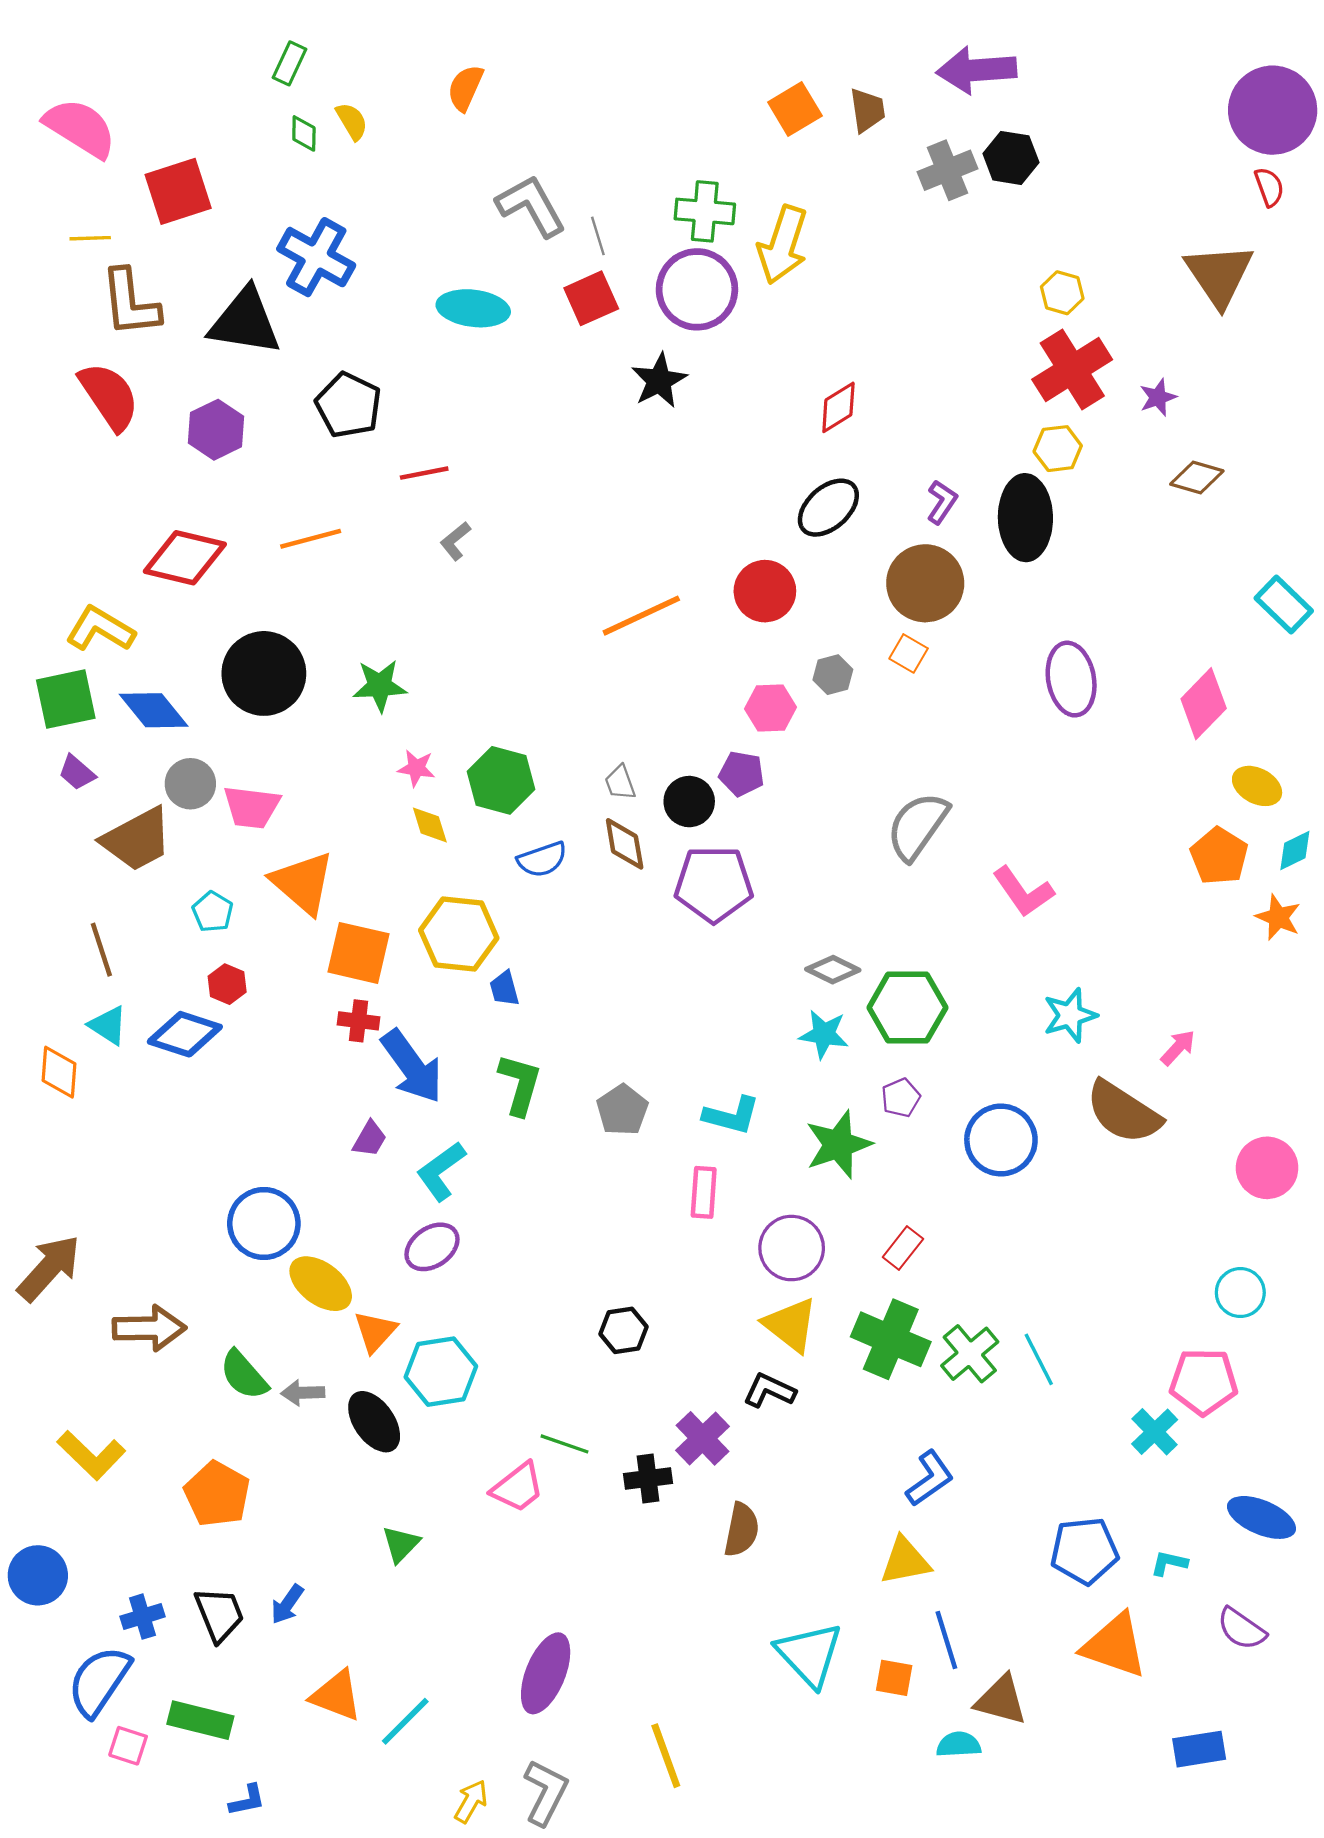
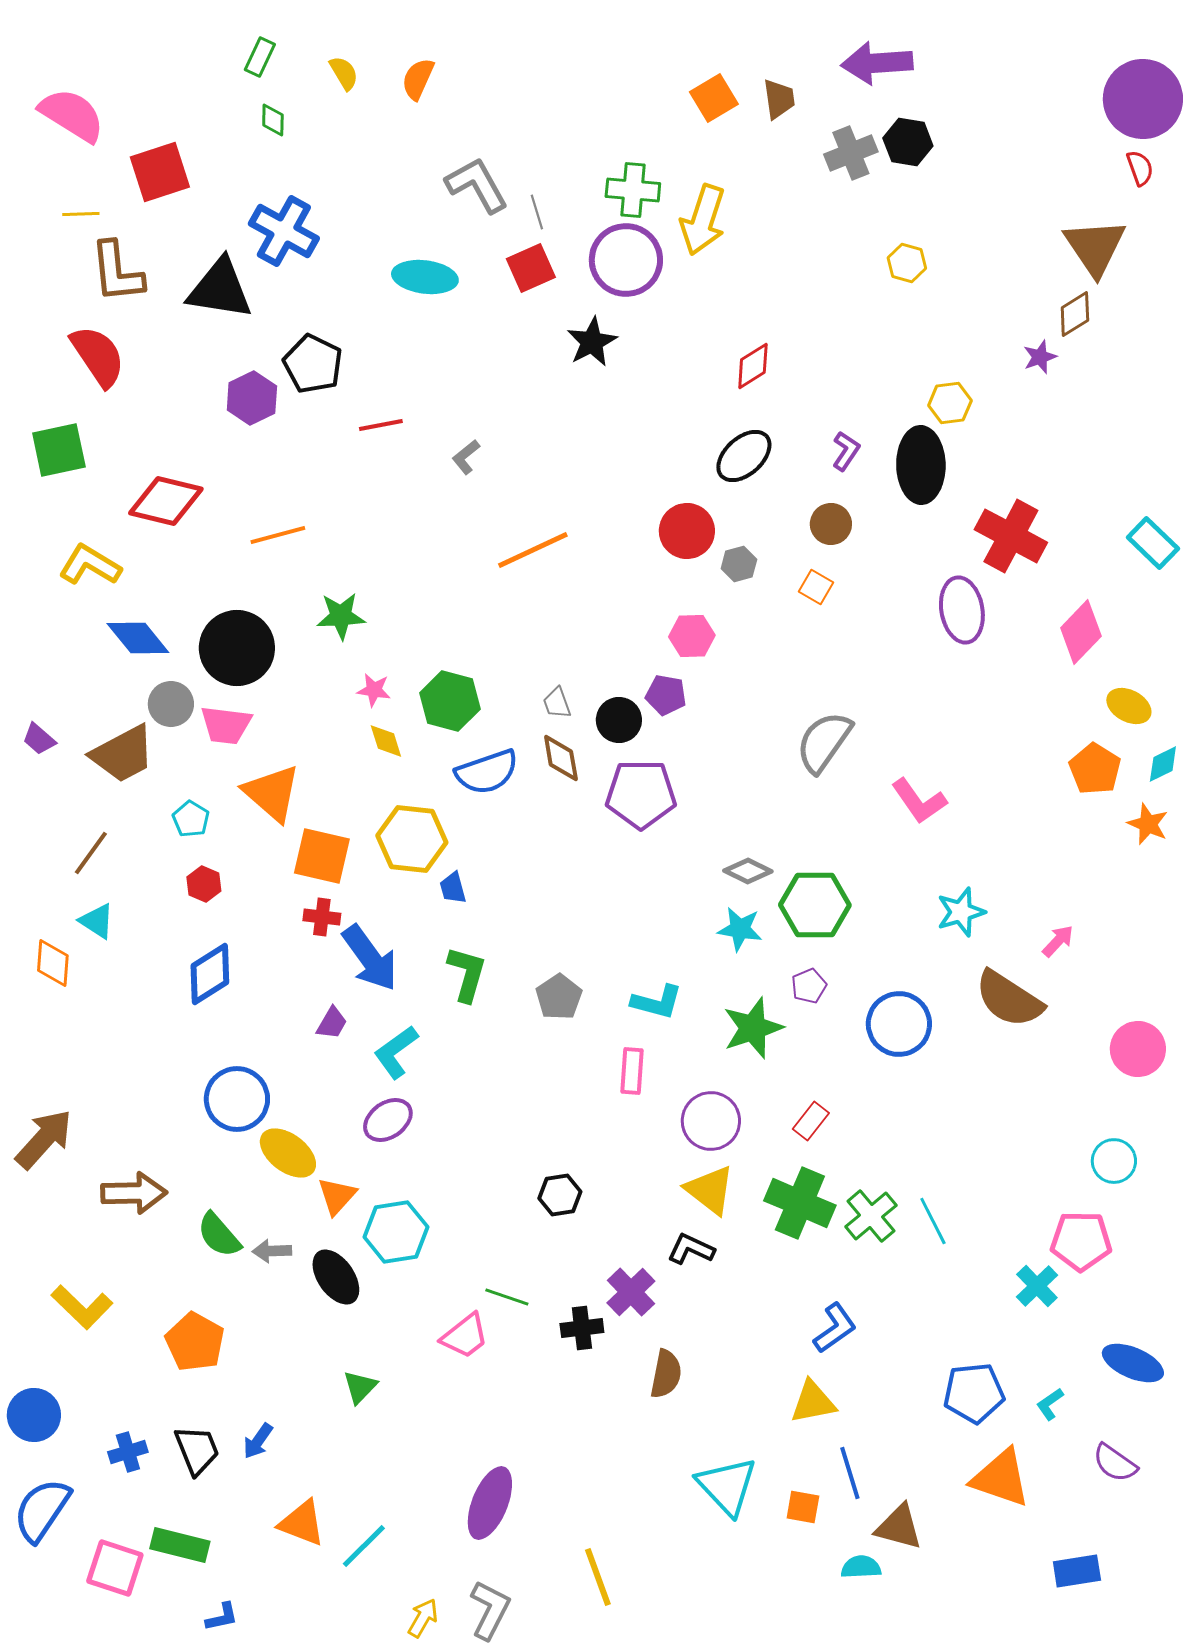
yellow semicircle: (352, 121) -> (344, 73), moved
yellow hexagon: (1062, 293) -> (907, 263), moved
red cross: (1072, 370) -> (1011, 536), moved, turned -30
purple hexagon: (216, 430) -> (252, 398), moved
brown diamond: (1197, 478) -> (1075, 314), moved, turned -48
orange line: (311, 539) -> (278, 535), moved
gray L-shape: (455, 541) -> (466, 457), moved
brown circle: (925, 583) -> (831, 524), size x0.6
orange line: (641, 616) -> (533, 550), moved
black circle: (264, 673) -> (237, 648), moved
gray hexagon: (833, 675) -> (739, 564), moved
green square: (66, 699) -> (59, 450), moved
purple trapezoid: (77, 773) -> (39, 739), moved
blue semicircle: (542, 859) -> (487, 772), size x1.4
brown line: (101, 950) -> (91, 853), turned 54
blue diamond: (185, 1034) -> (210, 974), moved, turned -50
cyan L-shape: (1169, 1563) -> (1050, 1404), turned -48
blue semicircle: (99, 1681) -> (42, 1510), moved
pink square: (128, 1746) -> (115, 1568), size x1.6

